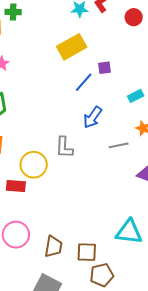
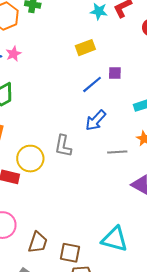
yellow rectangle: (72, 47) -> (85, 48), size x0.7

